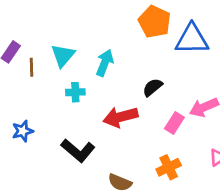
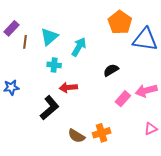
red arrow: (120, 117) -> (68, 88), moved, size x0.7
black L-shape: (78, 150) -> (49, 108), turned -90
orange cross: (169, 167) -> (102, 133), moved

